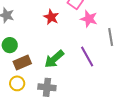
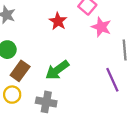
purple line: (87, 56) -> (112, 80), moved
brown rectangle: (22, 63) -> (20, 71), turned -36

